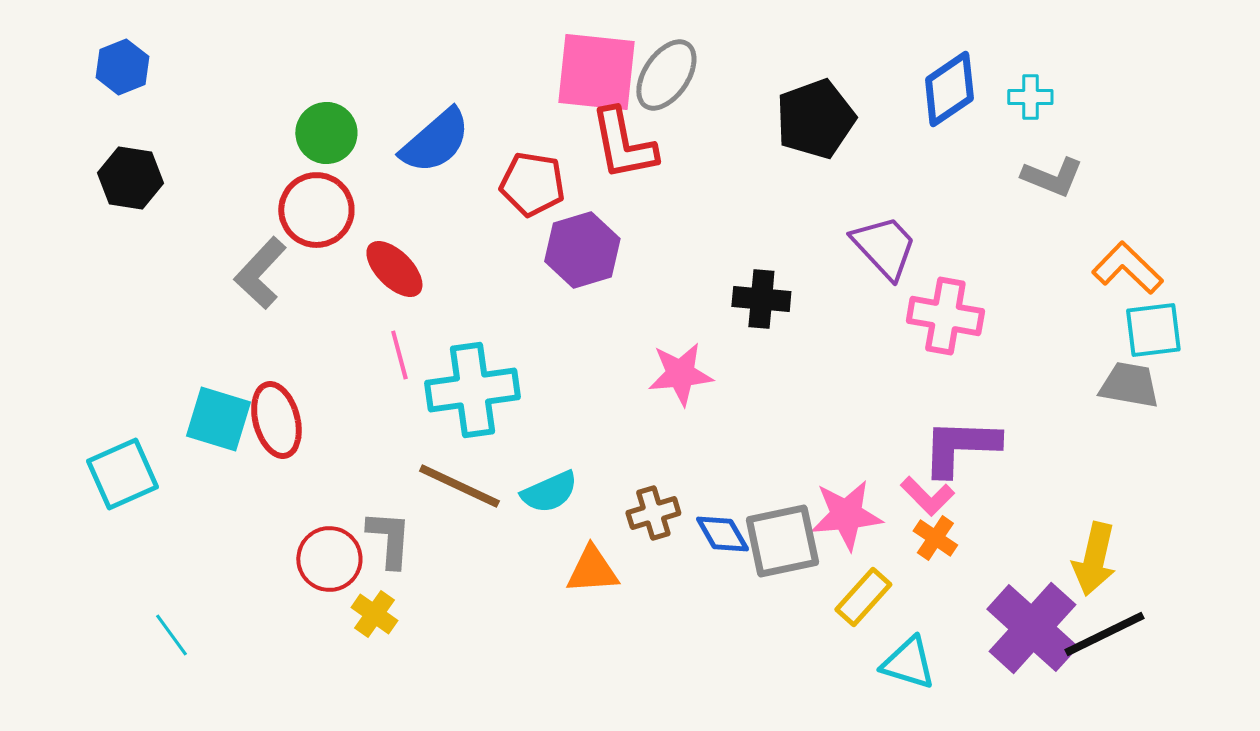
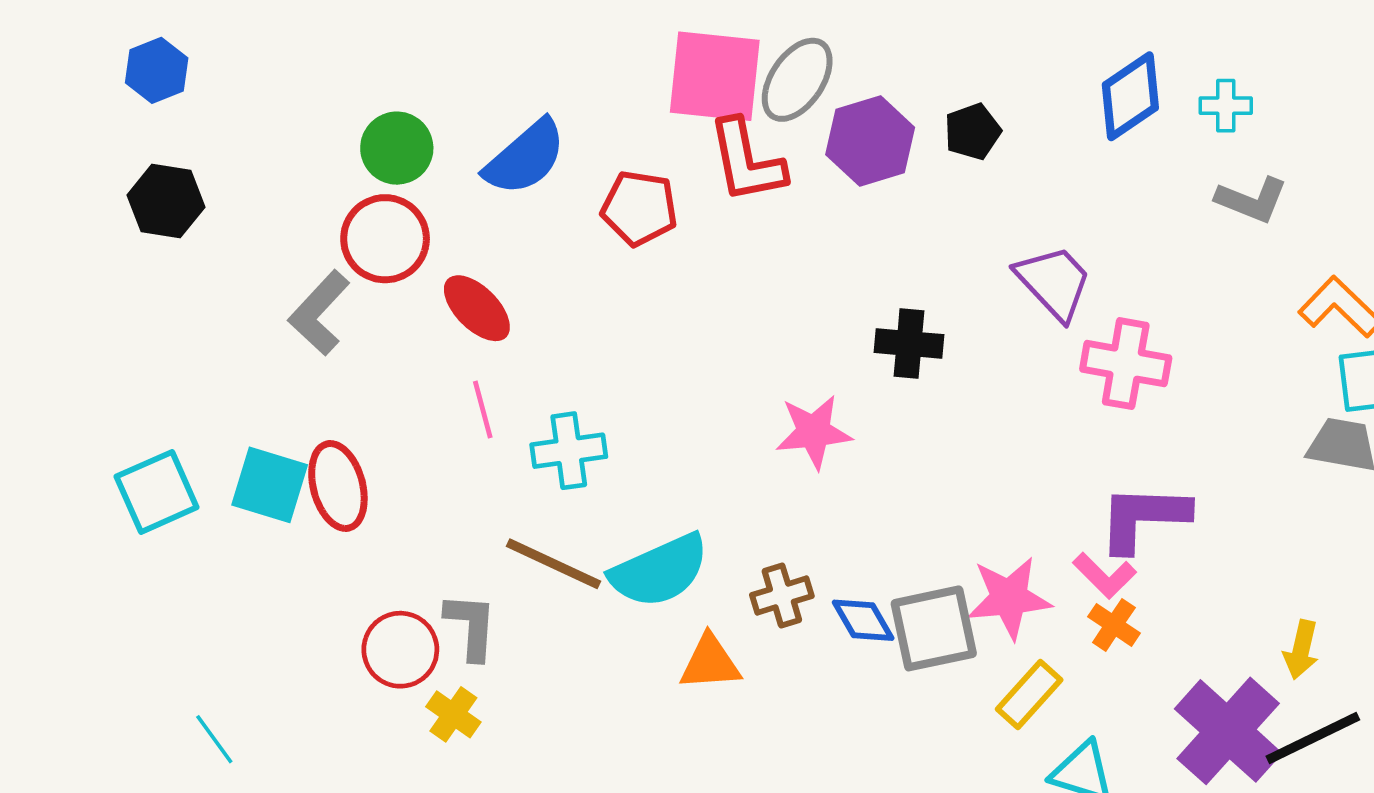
black pentagon: (815, 119) -> (973, 132), size x0.6
purple hexagon: (582, 250) -> (870, 141), moved
cyan cross: (472, 390) -> (569, 451), size x0.7
cyan square: (122, 474) -> (157, 492), moved
cyan semicircle: (549, 492) -> (659, 571), size x1.5
yellow arrow: (1094, 559) -> (1301, 650), size x0.7

